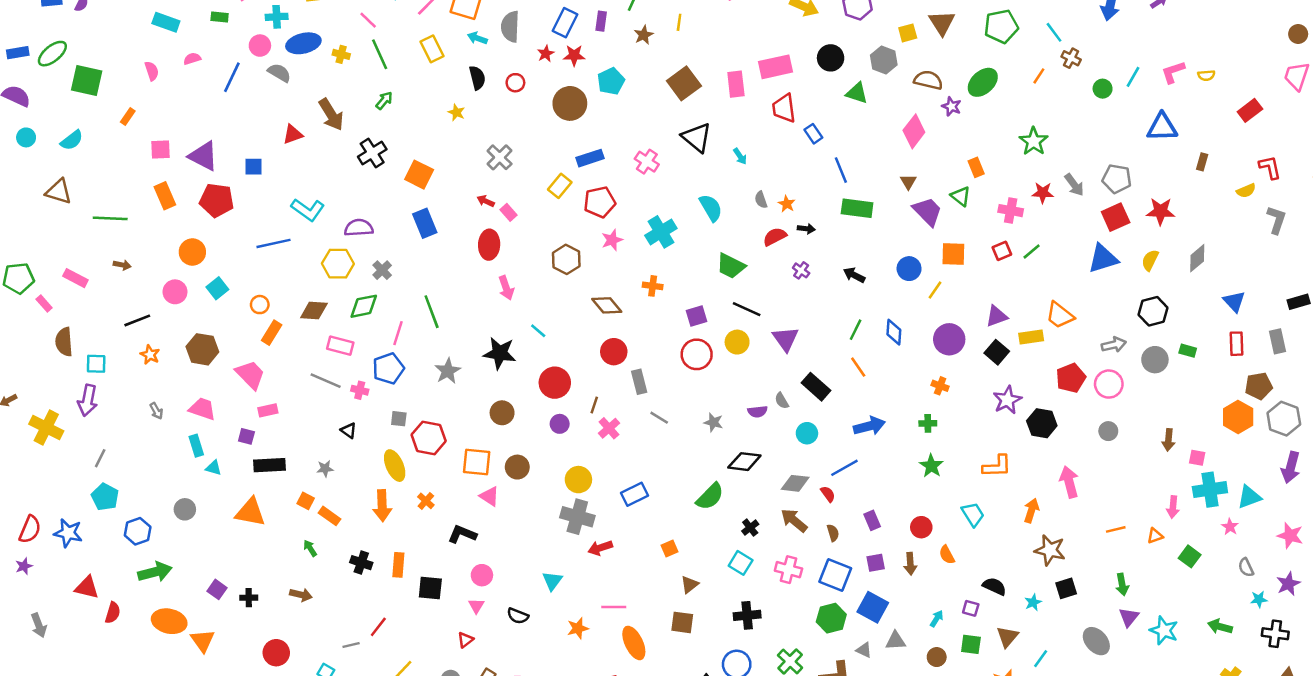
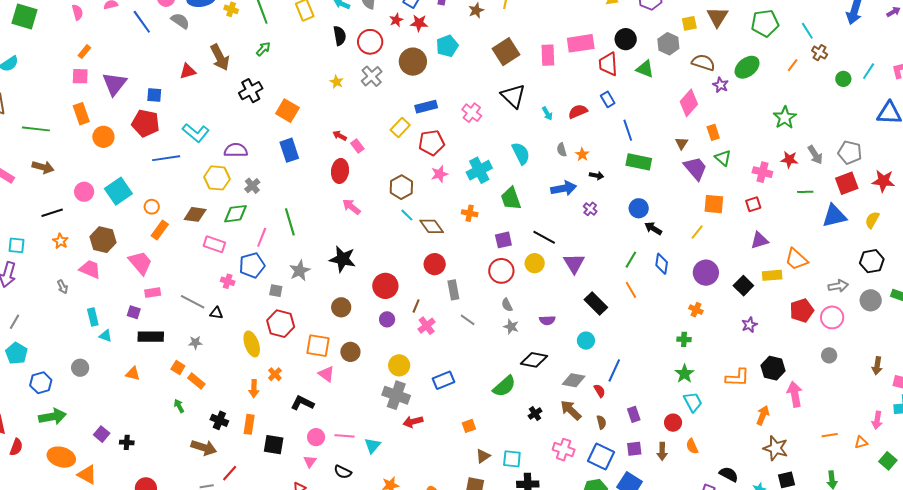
blue line: (232, 77) -> (142, 22), turned -65
red circle: (515, 83) -> (370, 42), size x1.6
red trapezoid: (784, 108) -> (608, 64), moved
yellow star: (457, 112) -> (337, 82), moved
orange rectangle: (128, 117) -> (84, 52), moved
purple triangle: (203, 156) -> (114, 84), turned 36
gray cross: (500, 157) -> (372, 76), moved
orange rectangle: (976, 167) -> (713, 132), moved
red pentagon: (217, 200) -> (146, 123), moved
red semicircle: (775, 237) -> (578, 112), moved
orange circle: (192, 252) -> (103, 137), moved
green line: (1032, 252) -> (805, 192), moved, turned 35
brown arrow: (122, 265) -> (43, 167), size x1.5
green trapezoid: (731, 266) -> (511, 199), moved, turned 40
blue circle: (909, 269) -> (639, 208), moved
black arrow: (854, 275) -> (653, 228), moved
cyan square: (217, 288) -> (118, 191), size x1.5
pink arrow: (506, 288) -> (351, 207), turned 144
purple triangle: (997, 316) -> (760, 240), moved
cyan line: (538, 331) -> (407, 215), moved
gray line: (326, 381) -> (193, 302), moved
purple star: (1007, 400) -> (749, 325), size x0.7
gray semicircle: (782, 401) -> (507, 305), moved
pink trapezoid: (202, 409) -> (90, 269), moved
gray square: (399, 419) -> (276, 291), moved
black hexagon: (1042, 423) -> (773, 368), moved
blue arrow: (869, 426) -> (564, 188), moved
black triangle: (348, 430) -> (216, 313), turned -32
blue line: (844, 468) -> (614, 370), turned -40
orange arrow: (382, 506) -> (254, 389), moved, size x0.7
orange triangle: (250, 512) -> (133, 374), size x0.6
cyan trapezoid: (973, 514) -> (693, 402), moved
cyan square: (741, 563) -> (512, 459), moved, turned -30
brown arrow: (301, 595) -> (204, 448), moved, size x1.4
pink line: (614, 607) -> (344, 436), moved
orange triangle: (203, 641) -> (87, 475), turned -30

